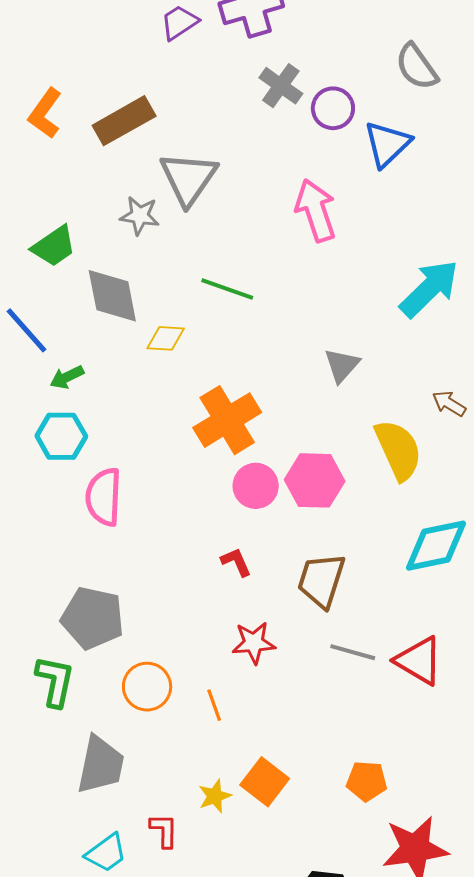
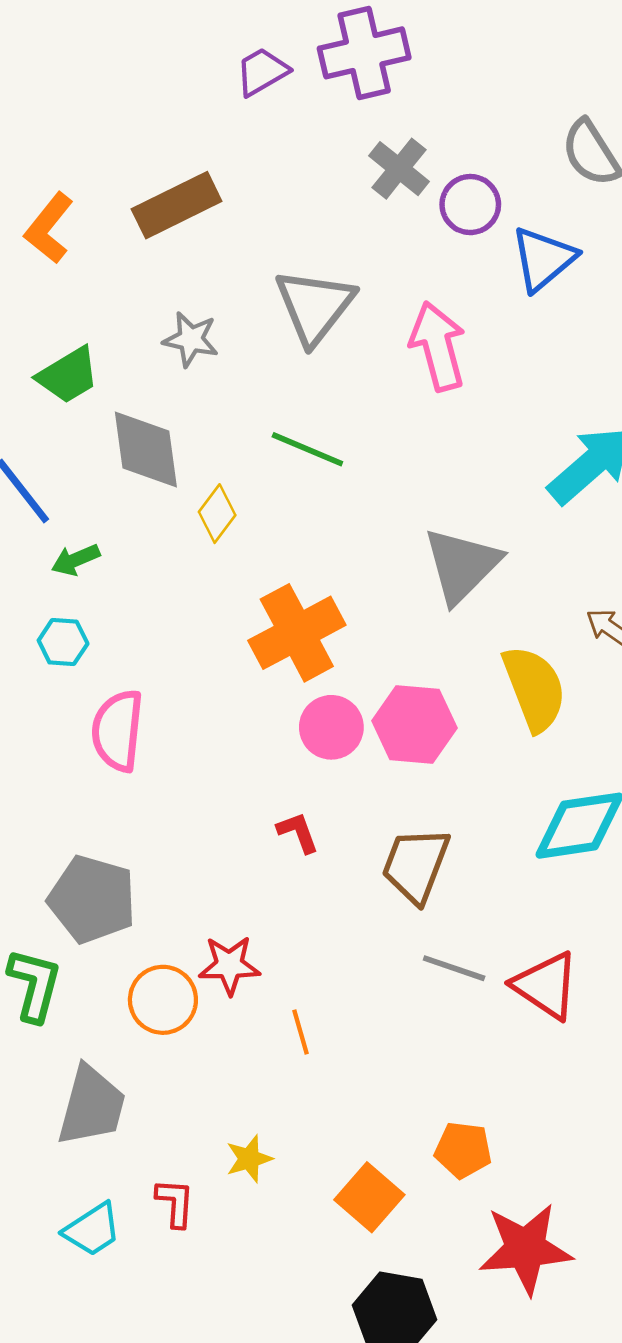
orange L-shape: (45, 113) -> (49, 228), moved
gray triangle: (188, 178) -> (315, 306), moved
yellow diamond: (166, 338) -> (217, 514), turned -60
gray triangle: (342, 365) -> (462, 565), size x1.6
cyan hexagon: (61, 436) -> (63, 642), size x0.7
red star: (254, 643) -> (229, 965), moved
orange line: (214, 705) -> (300, 1032), moved
orange square: (265, 782) -> (369, 1197), moved

